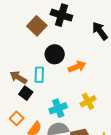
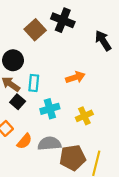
black circle: (55, 54) -> (13, 60), moved
cyan cross: (58, 108) -> (50, 109), moved

